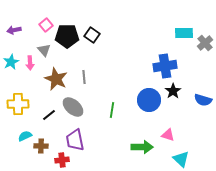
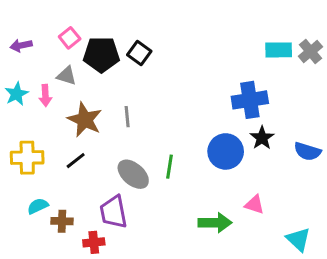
gray cross: (205, 43) -> (310, 51), moved
gray triangle: (44, 50) -> (67, 76), turned -32
gray ellipse: (73, 107) -> (133, 174), moved
black line: (49, 115) -> (76, 161), moved
cyan triangle: (181, 159) -> (298, 239), moved

